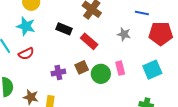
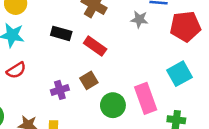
gray star: (124, 34) -> (139, 19), moved
pink rectangle: (120, 68) -> (146, 98), moved, size x1.6
green circle: (101, 74) -> (113, 105), moved

